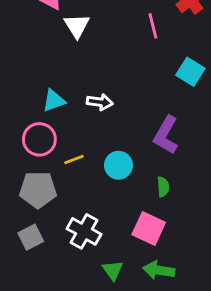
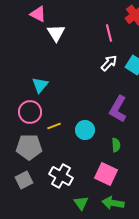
cyan triangle: (54, 101) -> (40, 85), turned -30
white arrow: (100, 102) -> (109, 63), moved, turned -54

